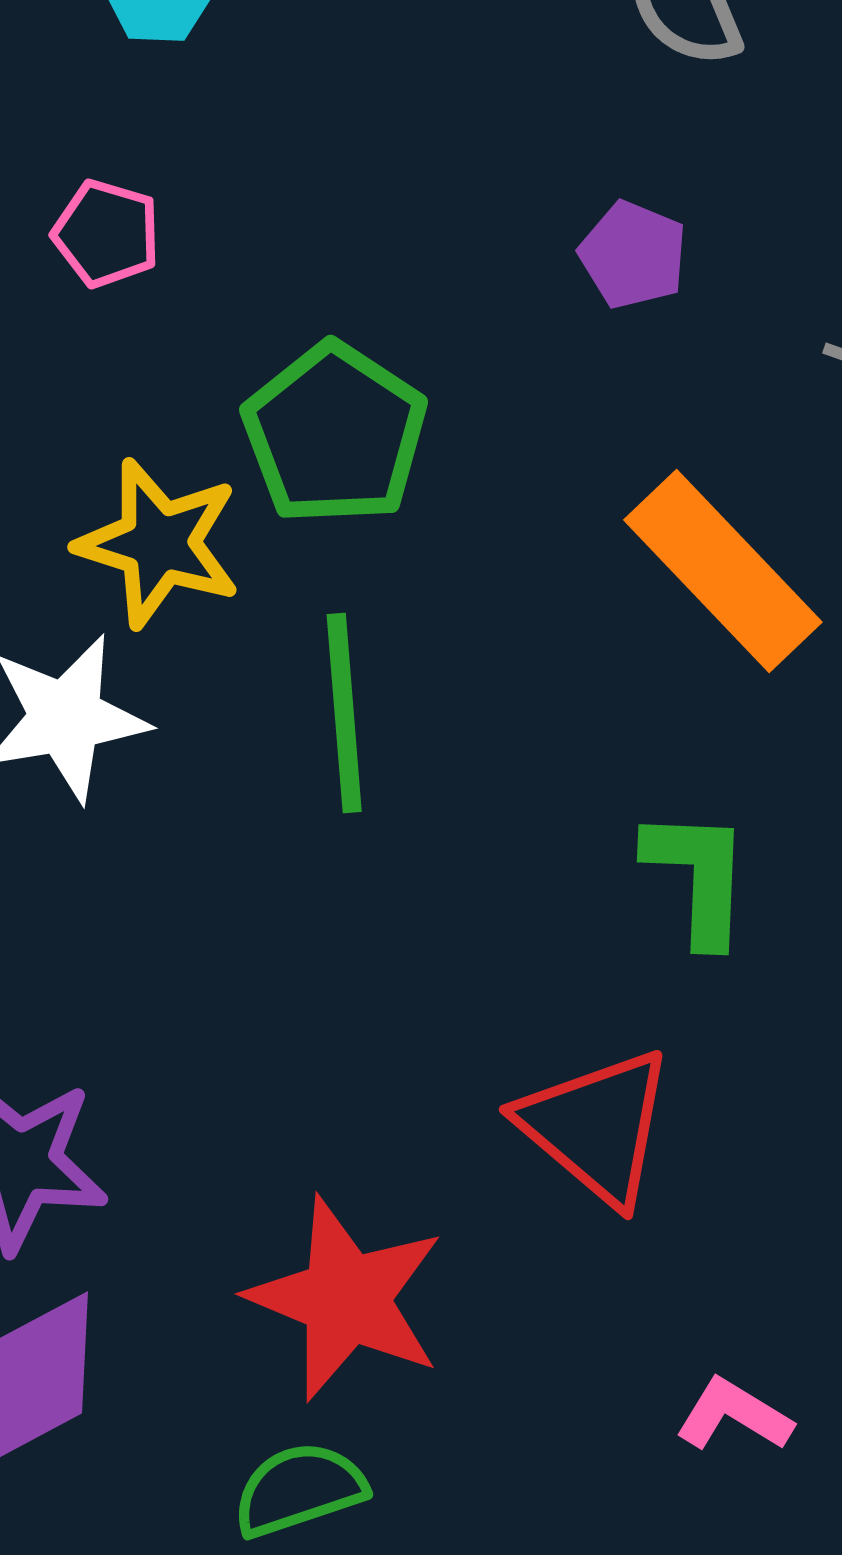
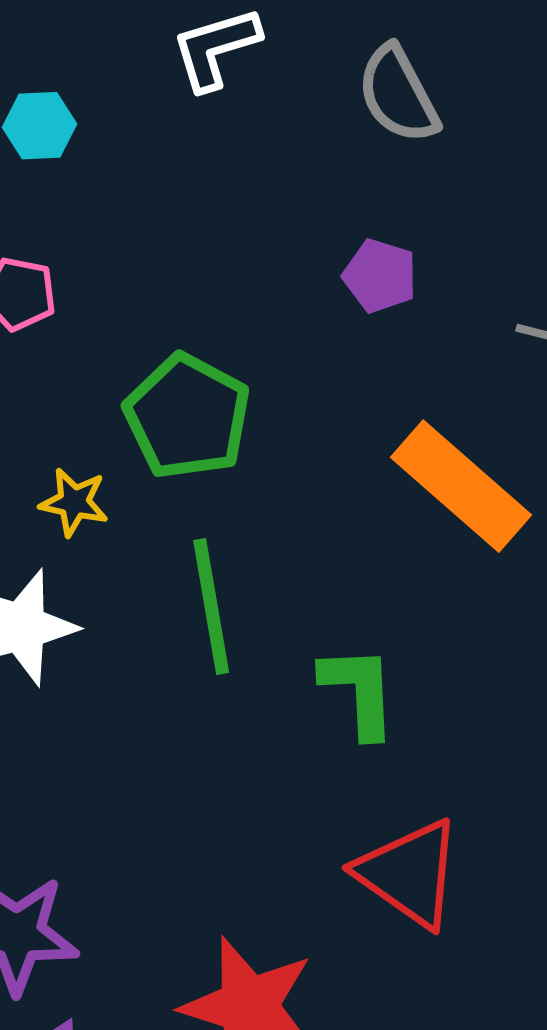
yellow star: (159, 543) -> (74, 502), size x0.6
green L-shape: (698, 877) -> (359, 691), moved

